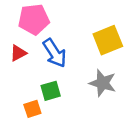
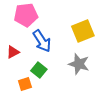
red triangle: (18, 53) -> (13, 52), moved
green square: (51, 91) -> (39, 70), turned -35

